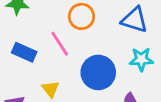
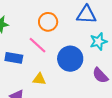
yellow triangle: (51, 89) -> (39, 79), turned -32

